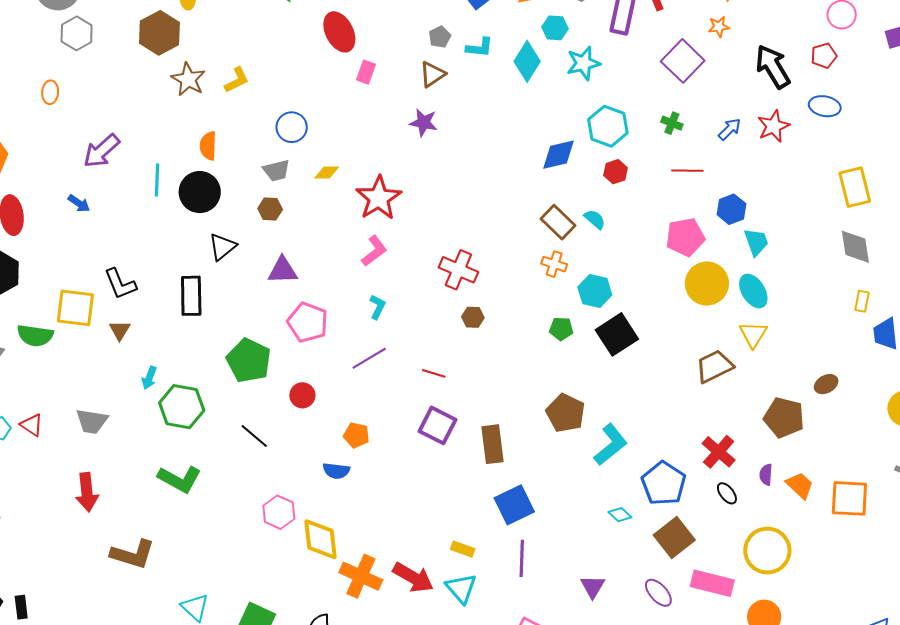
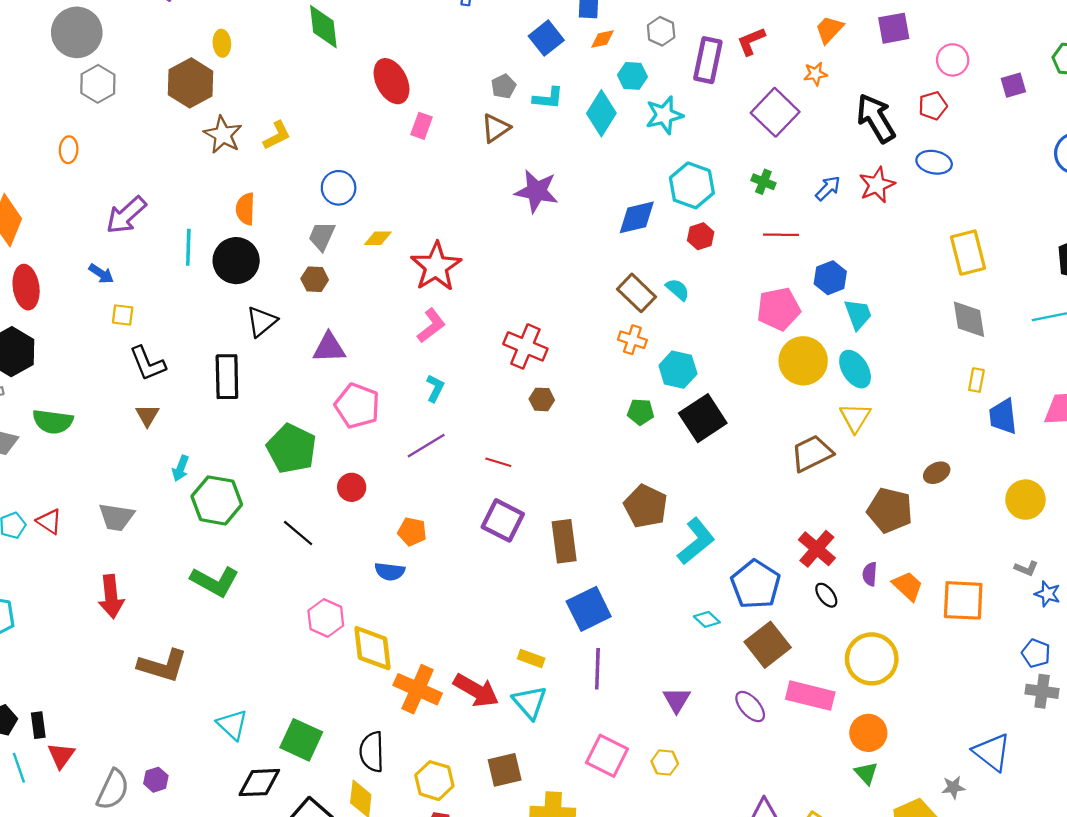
purple star: (424, 123) -> (537, 191), moved, size x1.4
gray trapezoid: (276, 171) -> (322, 236), turned 128
yellow square: (75, 308) -> (123, 315), moved, size x0.5

